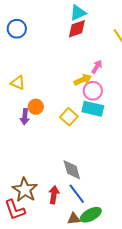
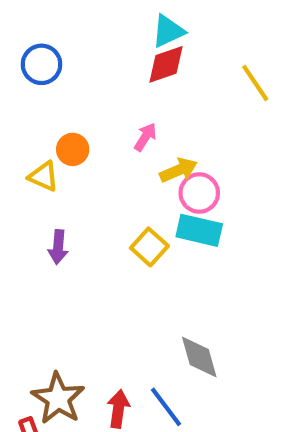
pink arrow: (97, 67) -> (145, 137), moved
orange circle: (36, 107) -> (73, 149), moved
gray diamond: (72, 170) -> (199, 357), moved

